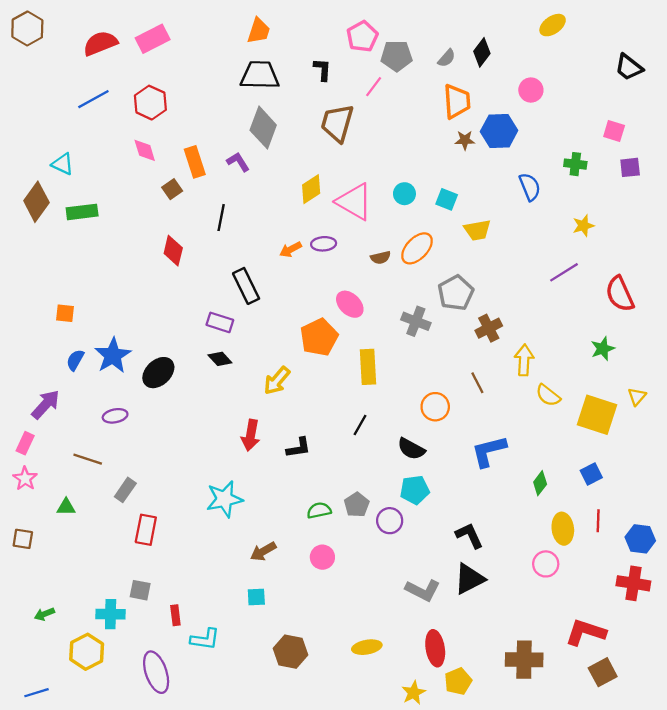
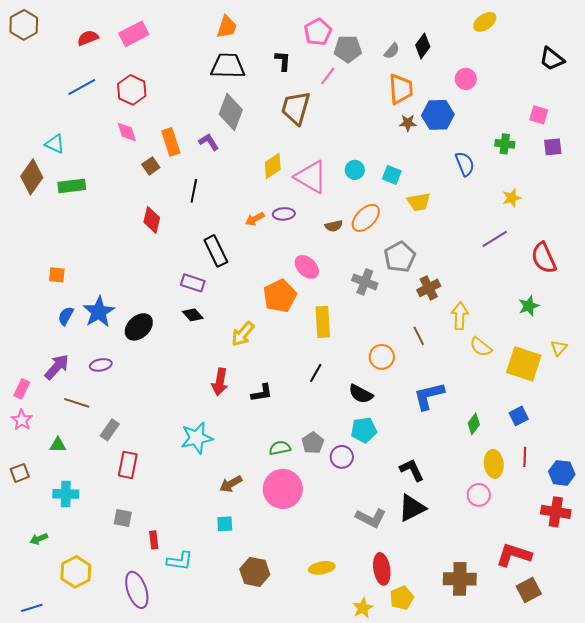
red semicircle: (100, 43) -> (88, 38), size x0.7
purple arrow: (46, 404) -> (57, 367), moved
brown square: (23, 539) -> (20, 473), turned -30
pink circle: (322, 557) -> (283, 489), size x1.8
cyan cross: (111, 614) -> (66, 494), moved

